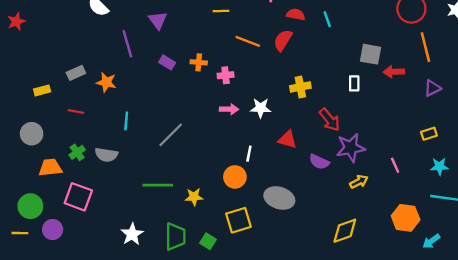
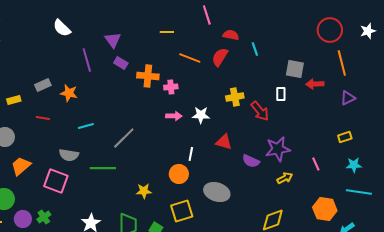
cyan line: (327, 19) -> (255, 49), moved
purple rectangle: (167, 62) -> (121, 63), moved
orange cross: (199, 62) -> (148, 76), size x1.5
red arrow: (330, 120) -> (260, 111), moved
cyan line: (126, 121) -> (86, 126), turned 70
green cross: (77, 152) -> (44, 217), moved
orange trapezoid: (50, 168) -> (21, 166), turned -35
green line: (158, 185) -> (103, 168), moved
pink square: (78, 197) -> (56, 181), moved

